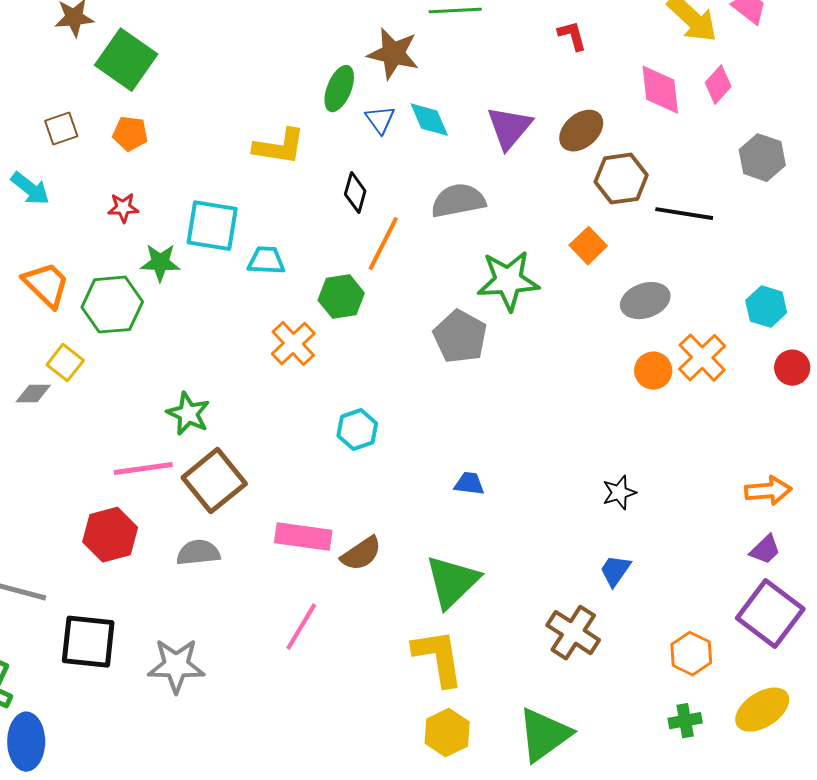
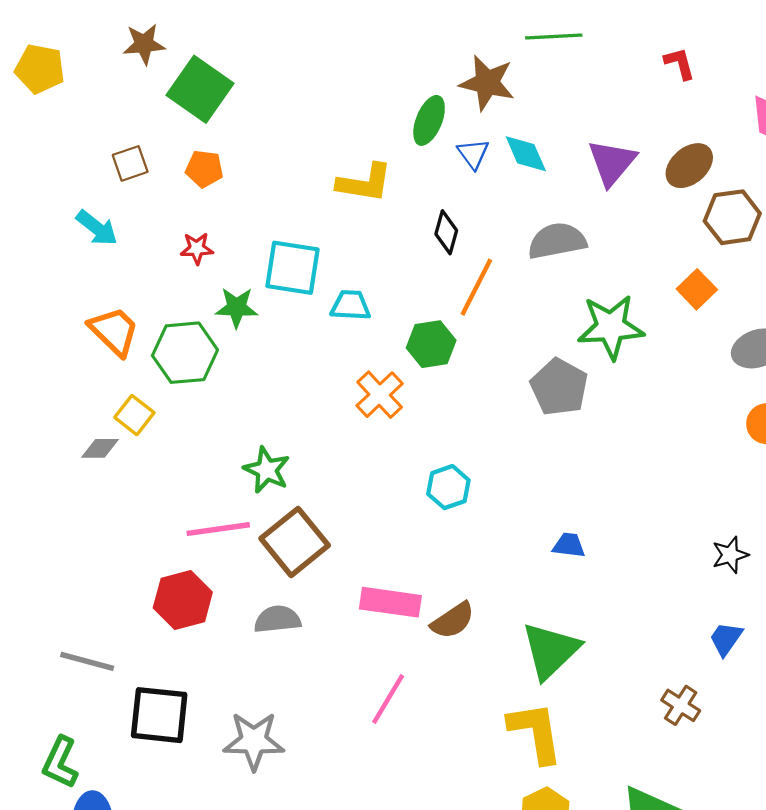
brown cross: (573, 633) -> (681, 705), size x0.7

